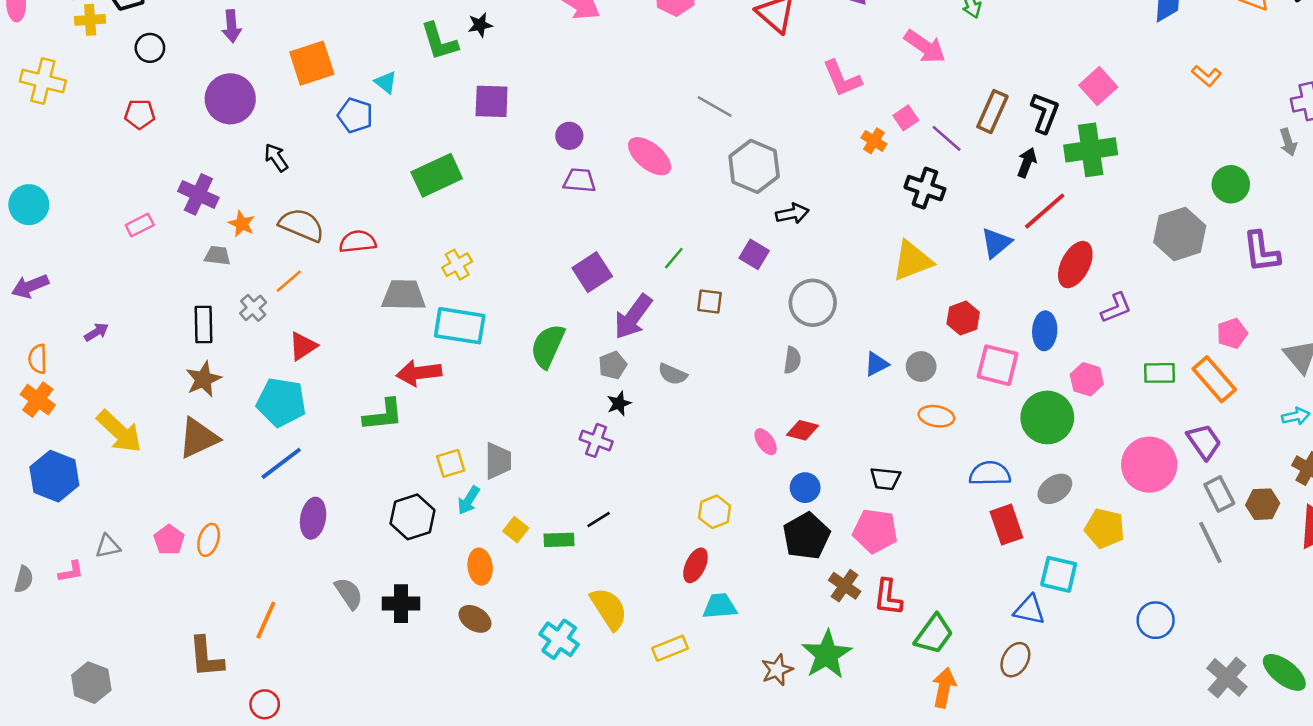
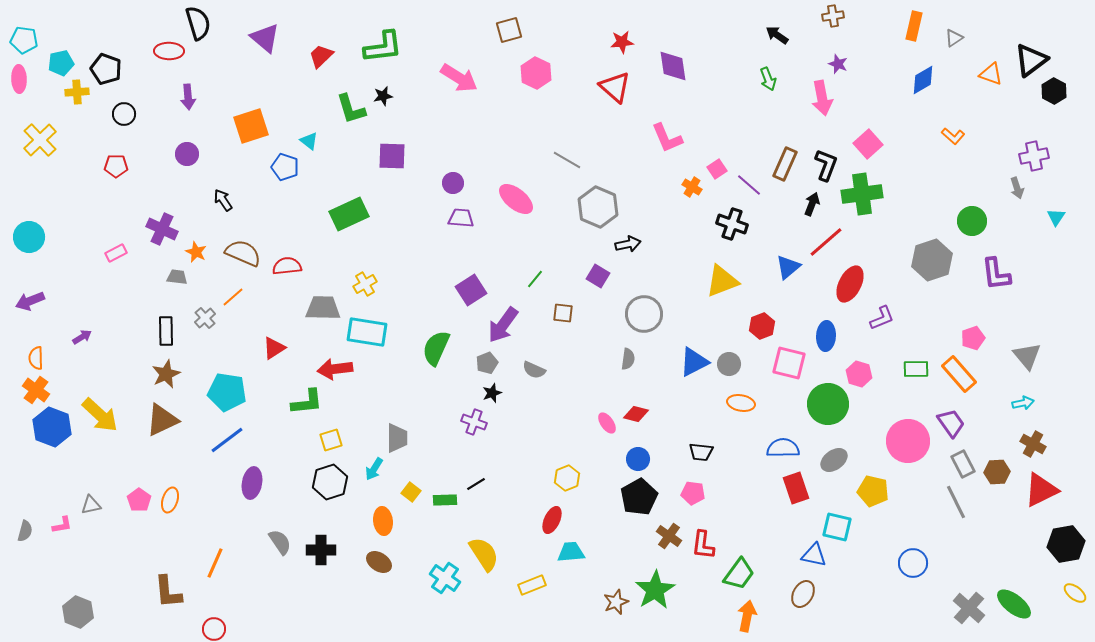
pink arrow: (925, 47) -> (822, 98), moved, turned 44
yellow cross: (43, 81) -> (40, 140), turned 32
purple circle: (230, 99) -> (187, 154), size x0.6
red triangle: (303, 346) -> (274, 348), moved
blue triangle: (876, 364) -> (694, 362), size x1.5
yellow square: (451, 463) -> (331, 440), moved
blue hexagon: (54, 476) -> (52, 427), moved
pink pentagon: (875, 531) -> (693, 493), size x0.7

